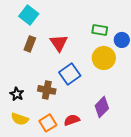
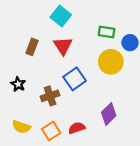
cyan square: (29, 15) -> (61, 16), moved
brown cross: (47, 90) -> (50, 96), turned -30
black star: (17, 94) -> (18, 84), moved

